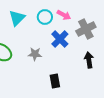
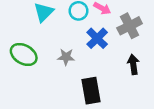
black rectangle: (55, 81) -> (91, 91), size x1.5

